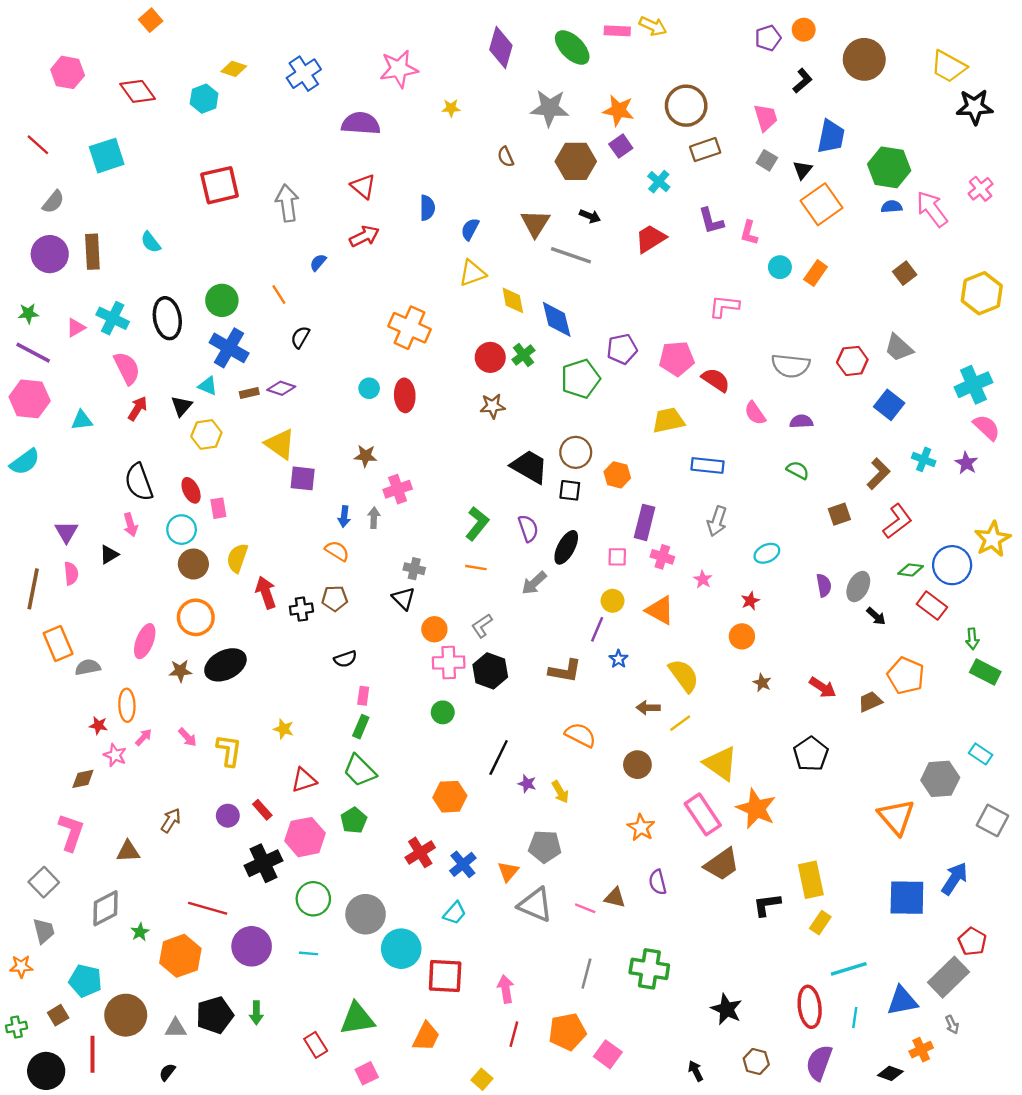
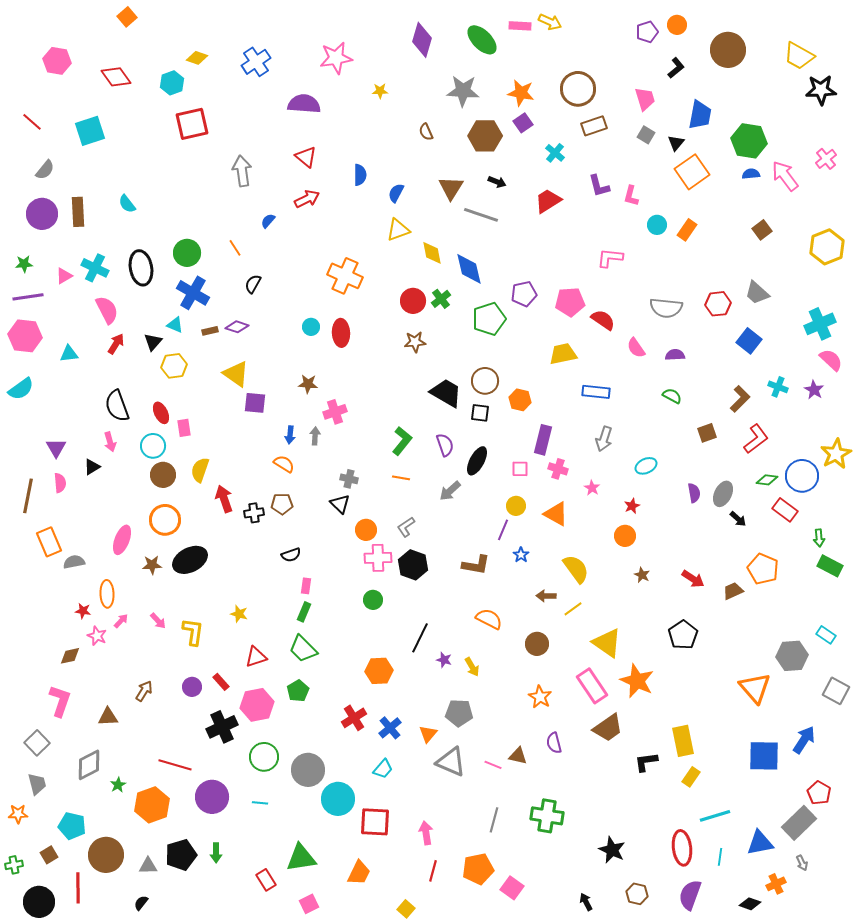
red square: (220, 185) -> (192, 124), moved
purple line: (33, 353) -> (28, 297), turned -36

